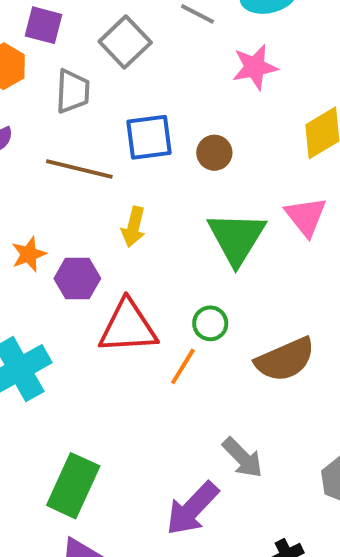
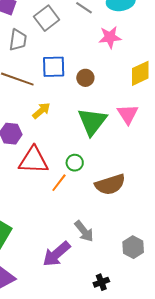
yellow arrow: (134, 227) -> (41, 111), turned -150

